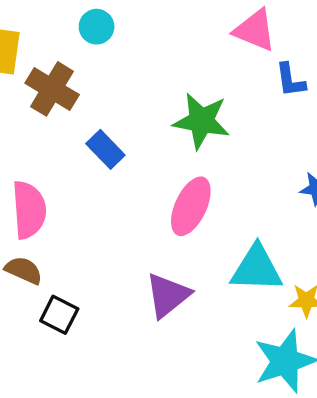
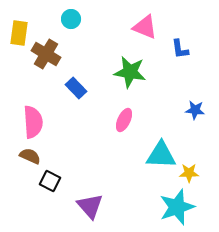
pink triangle: (255, 30) -> (145, 27), moved
pink ellipse: (191, 206) -> (124, 120), size x0.7
purple triangle: (168, 295) -> (90, 206), moved, turned -32

